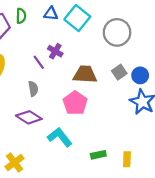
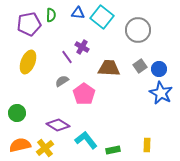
gray semicircle: (33, 89) -> (62, 81), turned -112
pink pentagon: (75, 103) -> (84, 94), moved
purple diamond: (29, 117) -> (58, 125), moved
cyan L-shape: (60, 137) -> (86, 140), moved
green rectangle: (98, 155) -> (113, 150), moved

